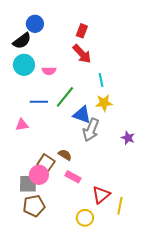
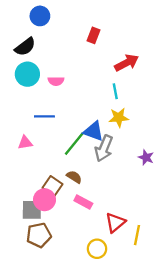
blue circle: (35, 24) -> (40, 16), moved
red arrow: (82, 54) -> (127, 63), moved, turned -75
green line: (65, 97) -> (74, 144), moved

